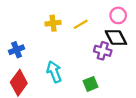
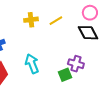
purple cross: (103, 51) -> (76, 64), moved

